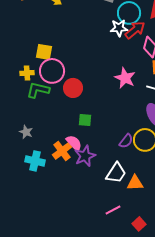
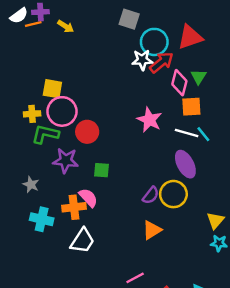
orange cross: (62, 151) -> (74, 207), turned 30
purple star: (85, 156) -> (66, 161), moved, turned 30
white trapezoid: (116, 173) -> (82, 241), moved
orange triangle: (135, 183) -> (152, 230), moved, turned -30

